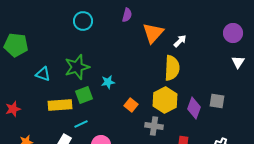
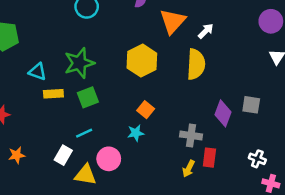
cyan star: (108, 82) -> (136, 133), moved
yellow hexagon: (165, 100) -> (142, 61), moved
yellow rectangle: (60, 105) -> (53, 94), moved, size x0.7
gray cross: (154, 126) -> (191, 135), moved

